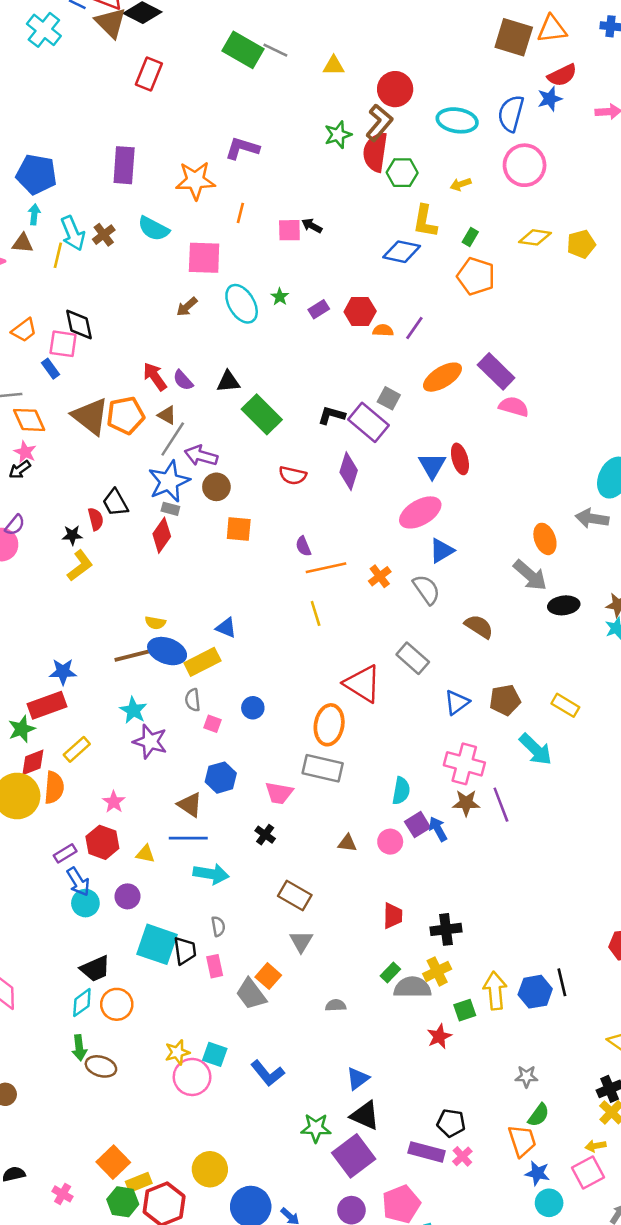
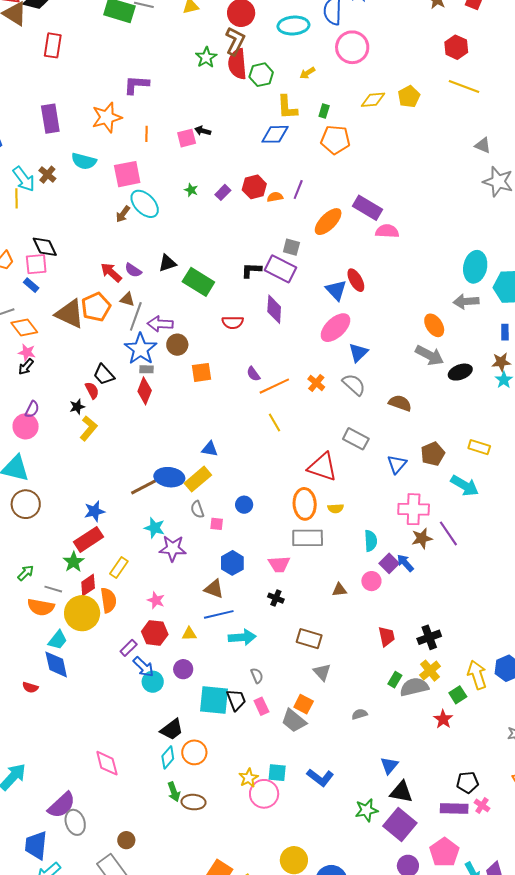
cyan ellipse: (242, 304) -> (145, 204), moved
yellow semicircle: (155, 623) -> (336, 508), moved

